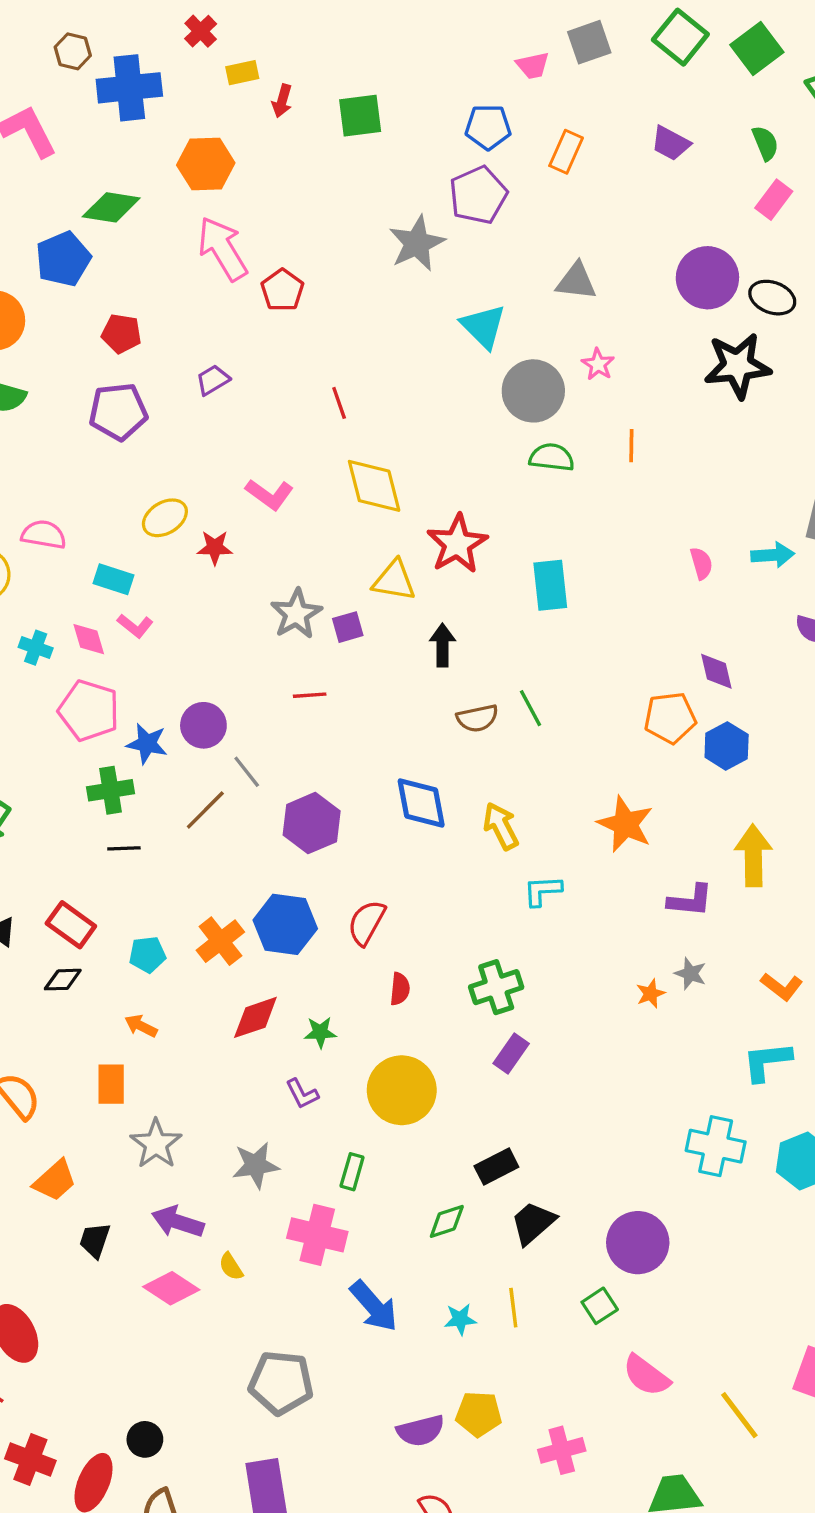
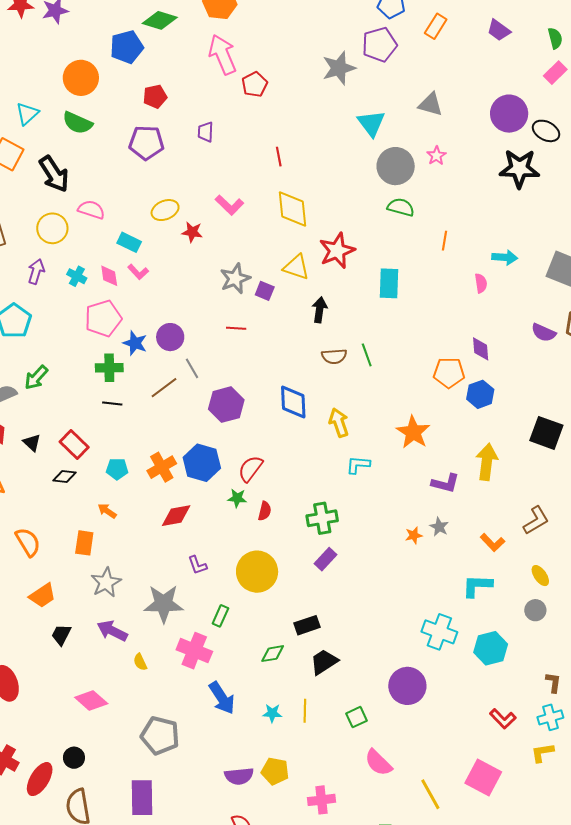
red pentagon: (121, 334) -> (155, 96), turned -30
purple trapezoid: (213, 380) -> (205, 132), turned -65
orange line: (631, 446) -> (445, 241), moved
cyan arrow: (773, 555) -> (505, 257), moved
purple square: (348, 627) -> (265, 291), turned 30
pink pentagon: (89, 711) -> (103, 318), turned 30
green star: (320, 1032) -> (237, 498), moved
gray star: (256, 1165) -> (164, 604), size x1.4
purple circle: (638, 1243) -> (407, 686), moved
pink diamond: (171, 1288) -> (91, 701), moved

